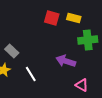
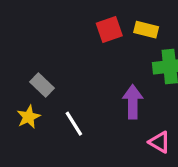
red square: (52, 18) -> (109, 30), turned -35
purple arrow: (66, 61) -> (133, 102), turned 72

